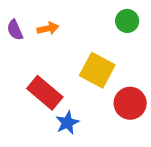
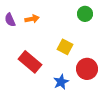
yellow square: (97, 70) -> (65, 47), size x0.7
blue star: (67, 123) -> (61, 82), moved

